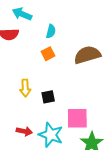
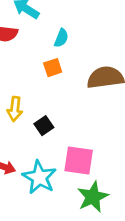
black square: (48, 97) -> (44, 126), turned -32

